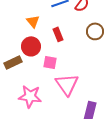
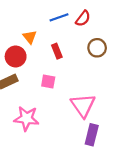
red circle: (31, 46) -> (16, 56), moved
pink triangle: (67, 84) -> (83, 105), moved

